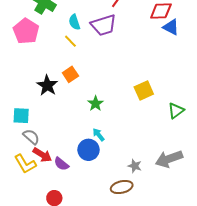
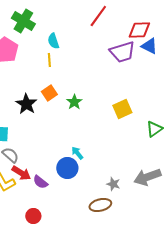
purple trapezoid: (104, 25) -> (122, 52), moved
yellow line: (70, 41) -> (49, 60), turned 40
green star: (96, 104) -> (74, 102), moved

